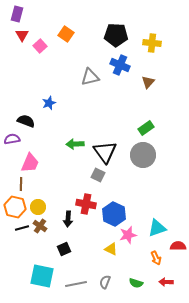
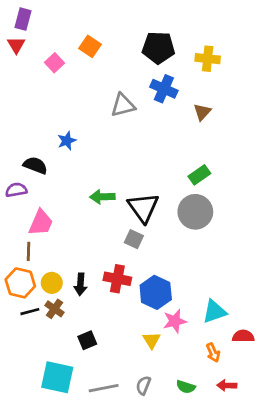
red triangle: (22, 35) -> (16, 45), moved
black arrow: (68, 219) -> (80, 284), moved
yellow triangle: (111, 249) -> (152, 340), turned 32

